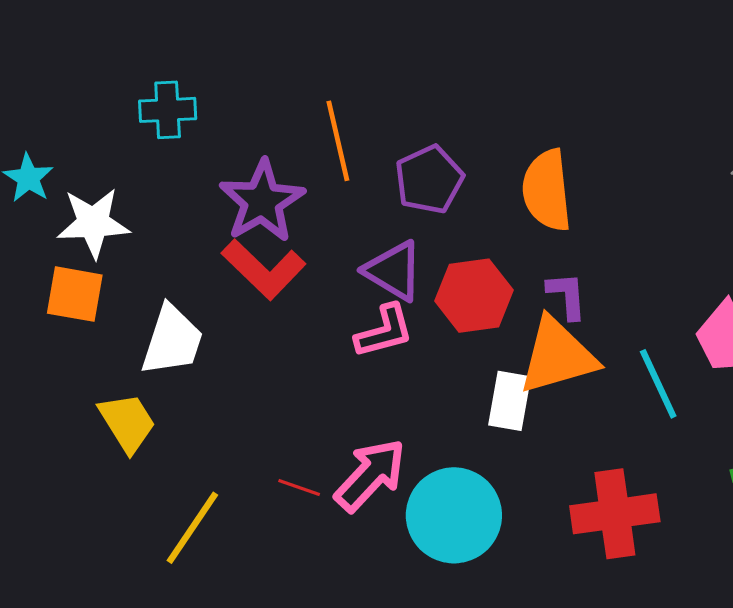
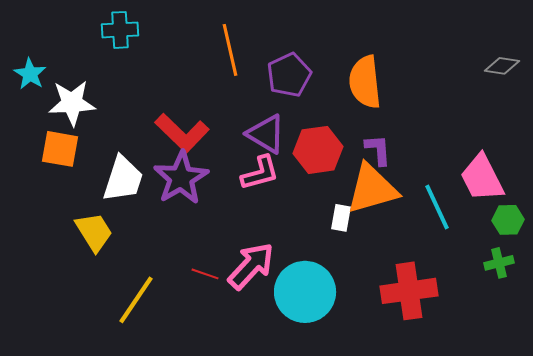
purple star: (262, 201) -> (181, 178), moved
white rectangle: (510, 401) -> (341, 218), size x0.7

